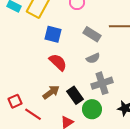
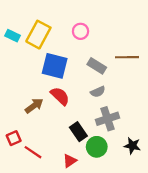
blue square: (53, 34) -> (55, 66), size x1.4
brown arrow: (51, 92) -> (34, 106), moved

